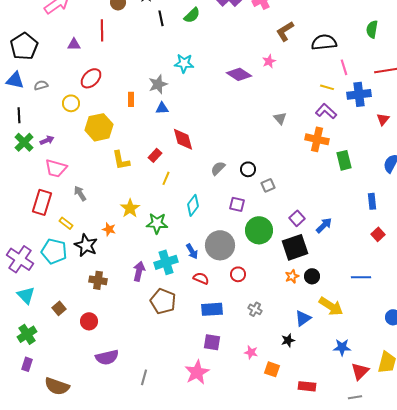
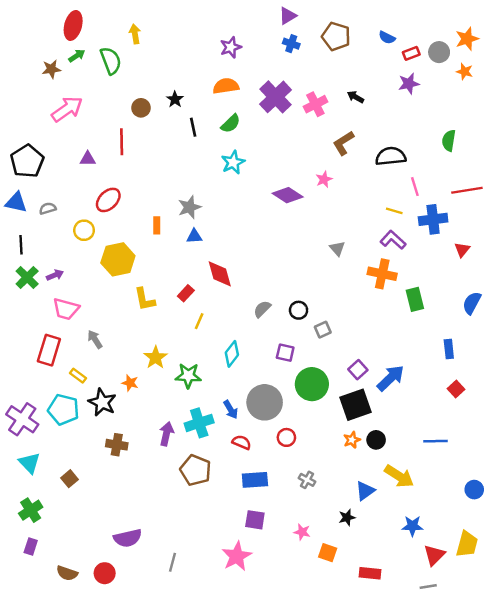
cyan star: (184, 63) -> (233, 162), moved, turned -30
blue arrow: (324, 225) -> (391, 378), size x1.4
red circle: (89, 321) -> (105, 573), moved
brown semicircle: (57, 386) -> (67, 573), size x0.7

